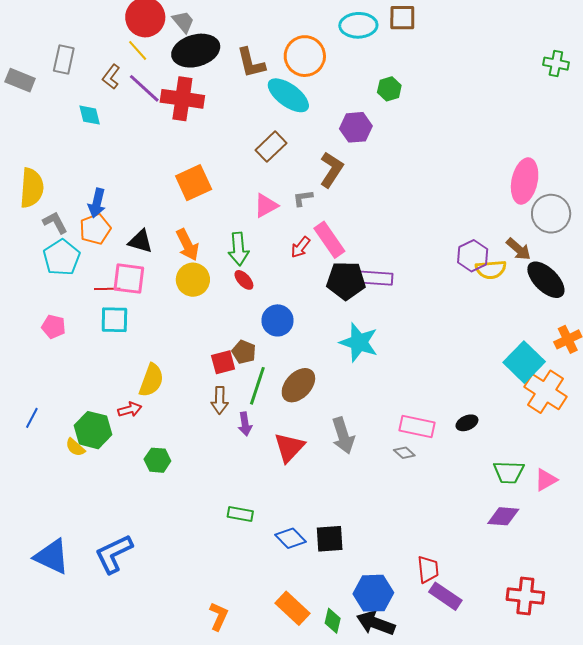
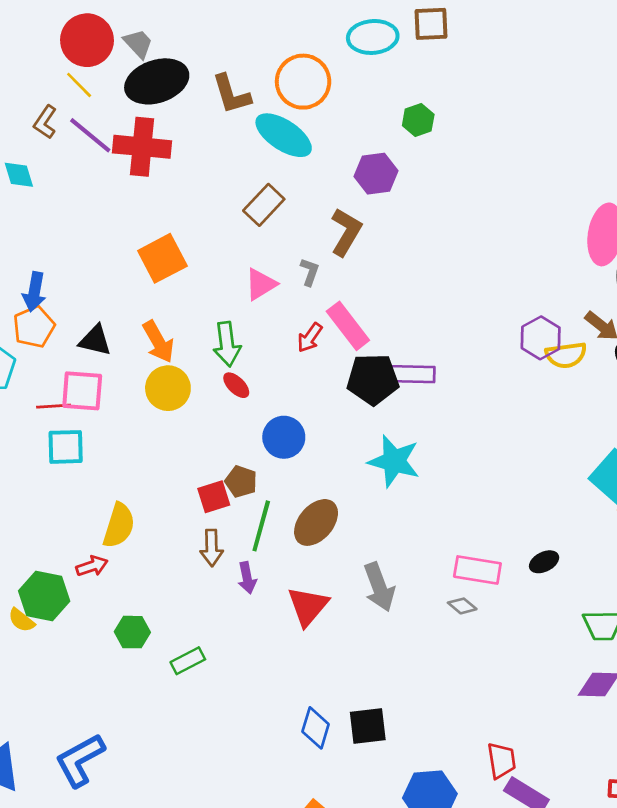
gray L-shape: (303, 198) -> (310, 272), turned 120
green rectangle: (240, 514) -> (188, 661), moved, turned -35
blue diamond: (291, 538) -> (316, 728), turned 64

